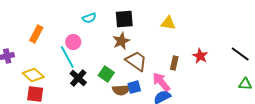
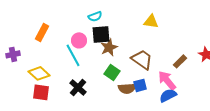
black square: (124, 19) -> (101, 34), moved
yellow triangle: (168, 23) -> (151, 21), moved
brown star: (121, 41) -> (109, 47), moved
brown rectangle: (174, 63) -> (180, 61), turned 32
black cross: (78, 78) -> (78, 87), moved

